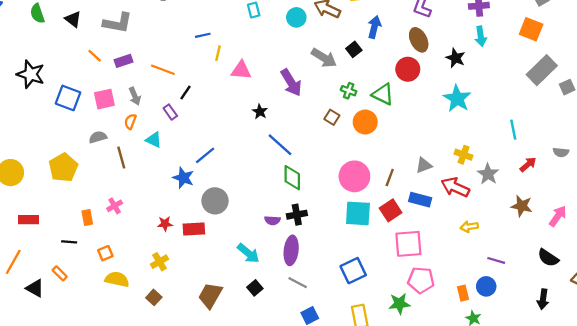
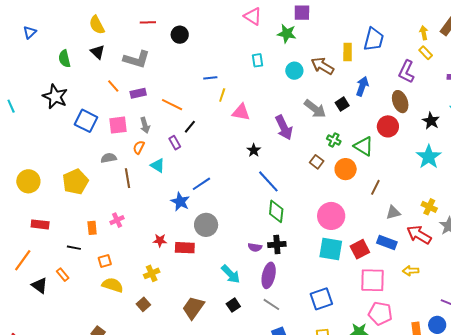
green semicircle: (37, 14) -> (64, 59), moved
brown line: (390, 178) -> (375, 187), moved
yellow arrow: (469, 227) -> (411, 271), moved

